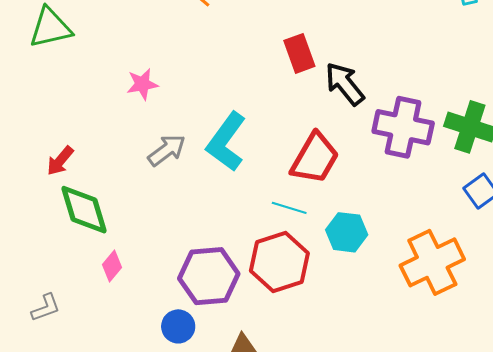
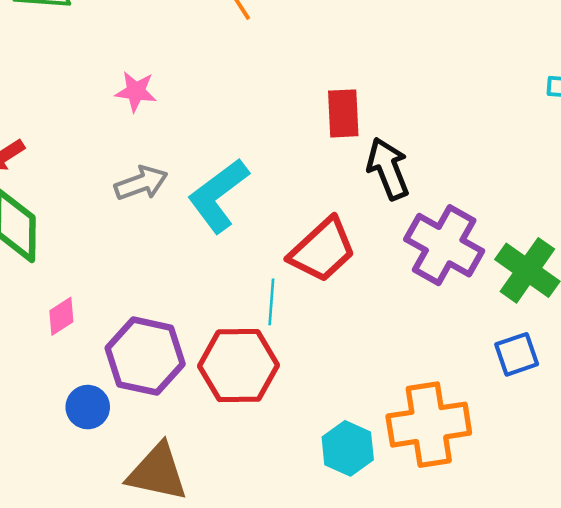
cyan line: (289, 208) -> (271, 302), turned 60
cyan hexagon: (347, 232) -> (348, 448), moved
pink diamond: (112, 266) -> (61, 316), moved

